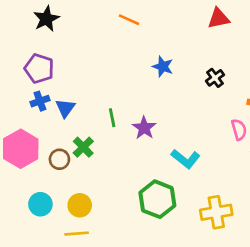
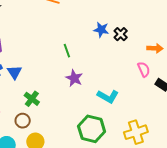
blue star: (163, 67) -> (101, 30), moved
green line: (112, 118) -> (67, 51), moved
brown circle: (59, 159) -> (23, 121), moved

